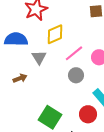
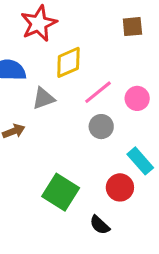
gray triangle: (39, 57) -> (43, 98), turned 42

